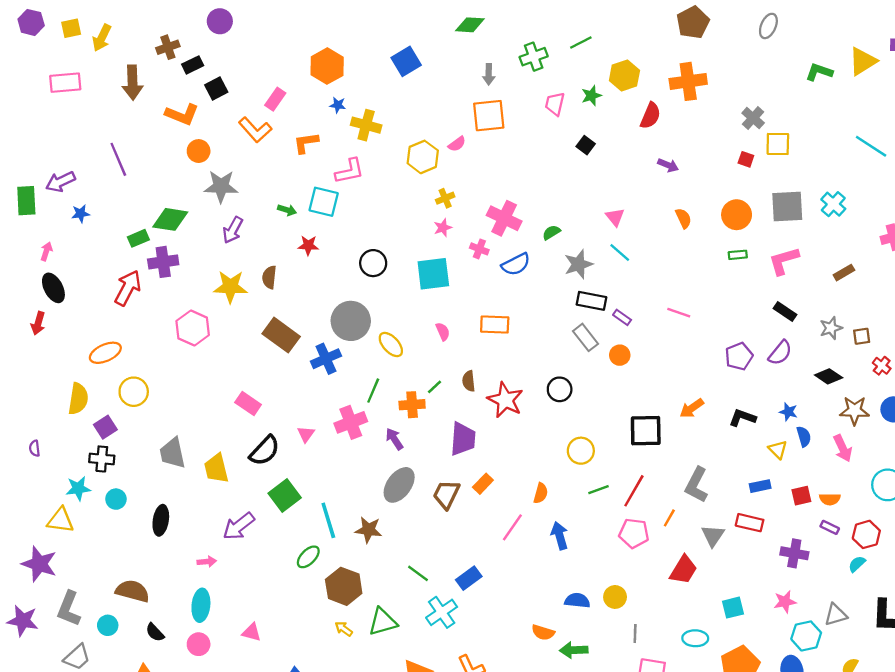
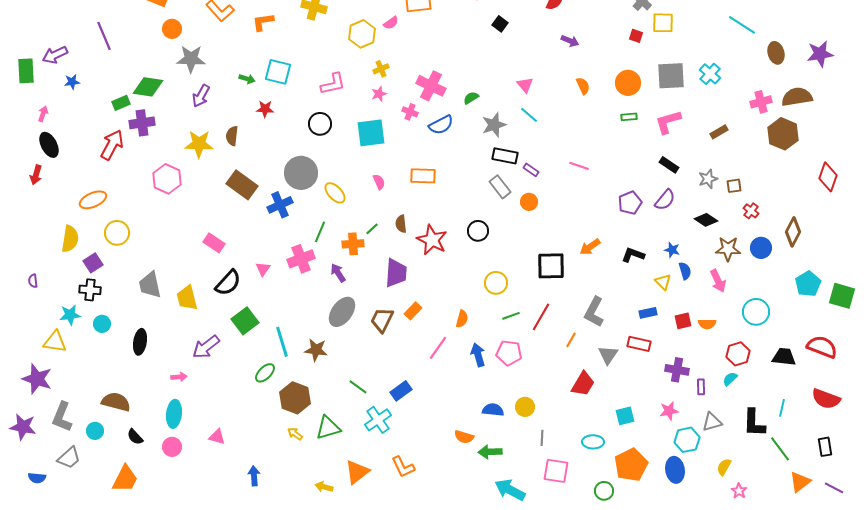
pink L-shape: (350, 171) -> (333, 84), moved
purple rectangle: (830, 527) -> (701, 387), moved, turned 63
pink pentagon: (634, 533) -> (509, 353), moved

